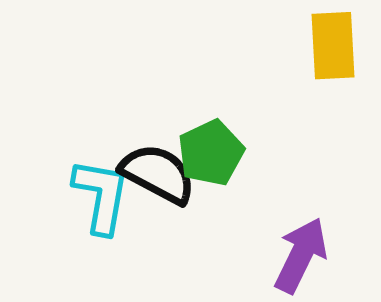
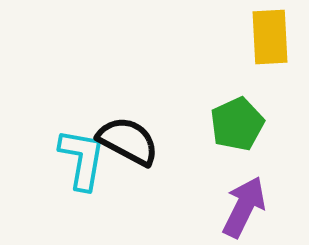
green pentagon: (211, 153) -> (237, 124), moved

